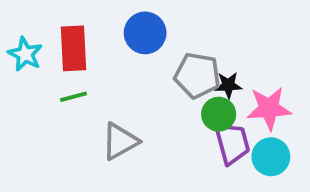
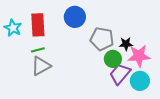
black star: (228, 85) -> (126, 44), moved
gray triangle: (120, 141) -> (41, 66), moved
purple trapezoid: (232, 143) -> (120, 74), turned -125

